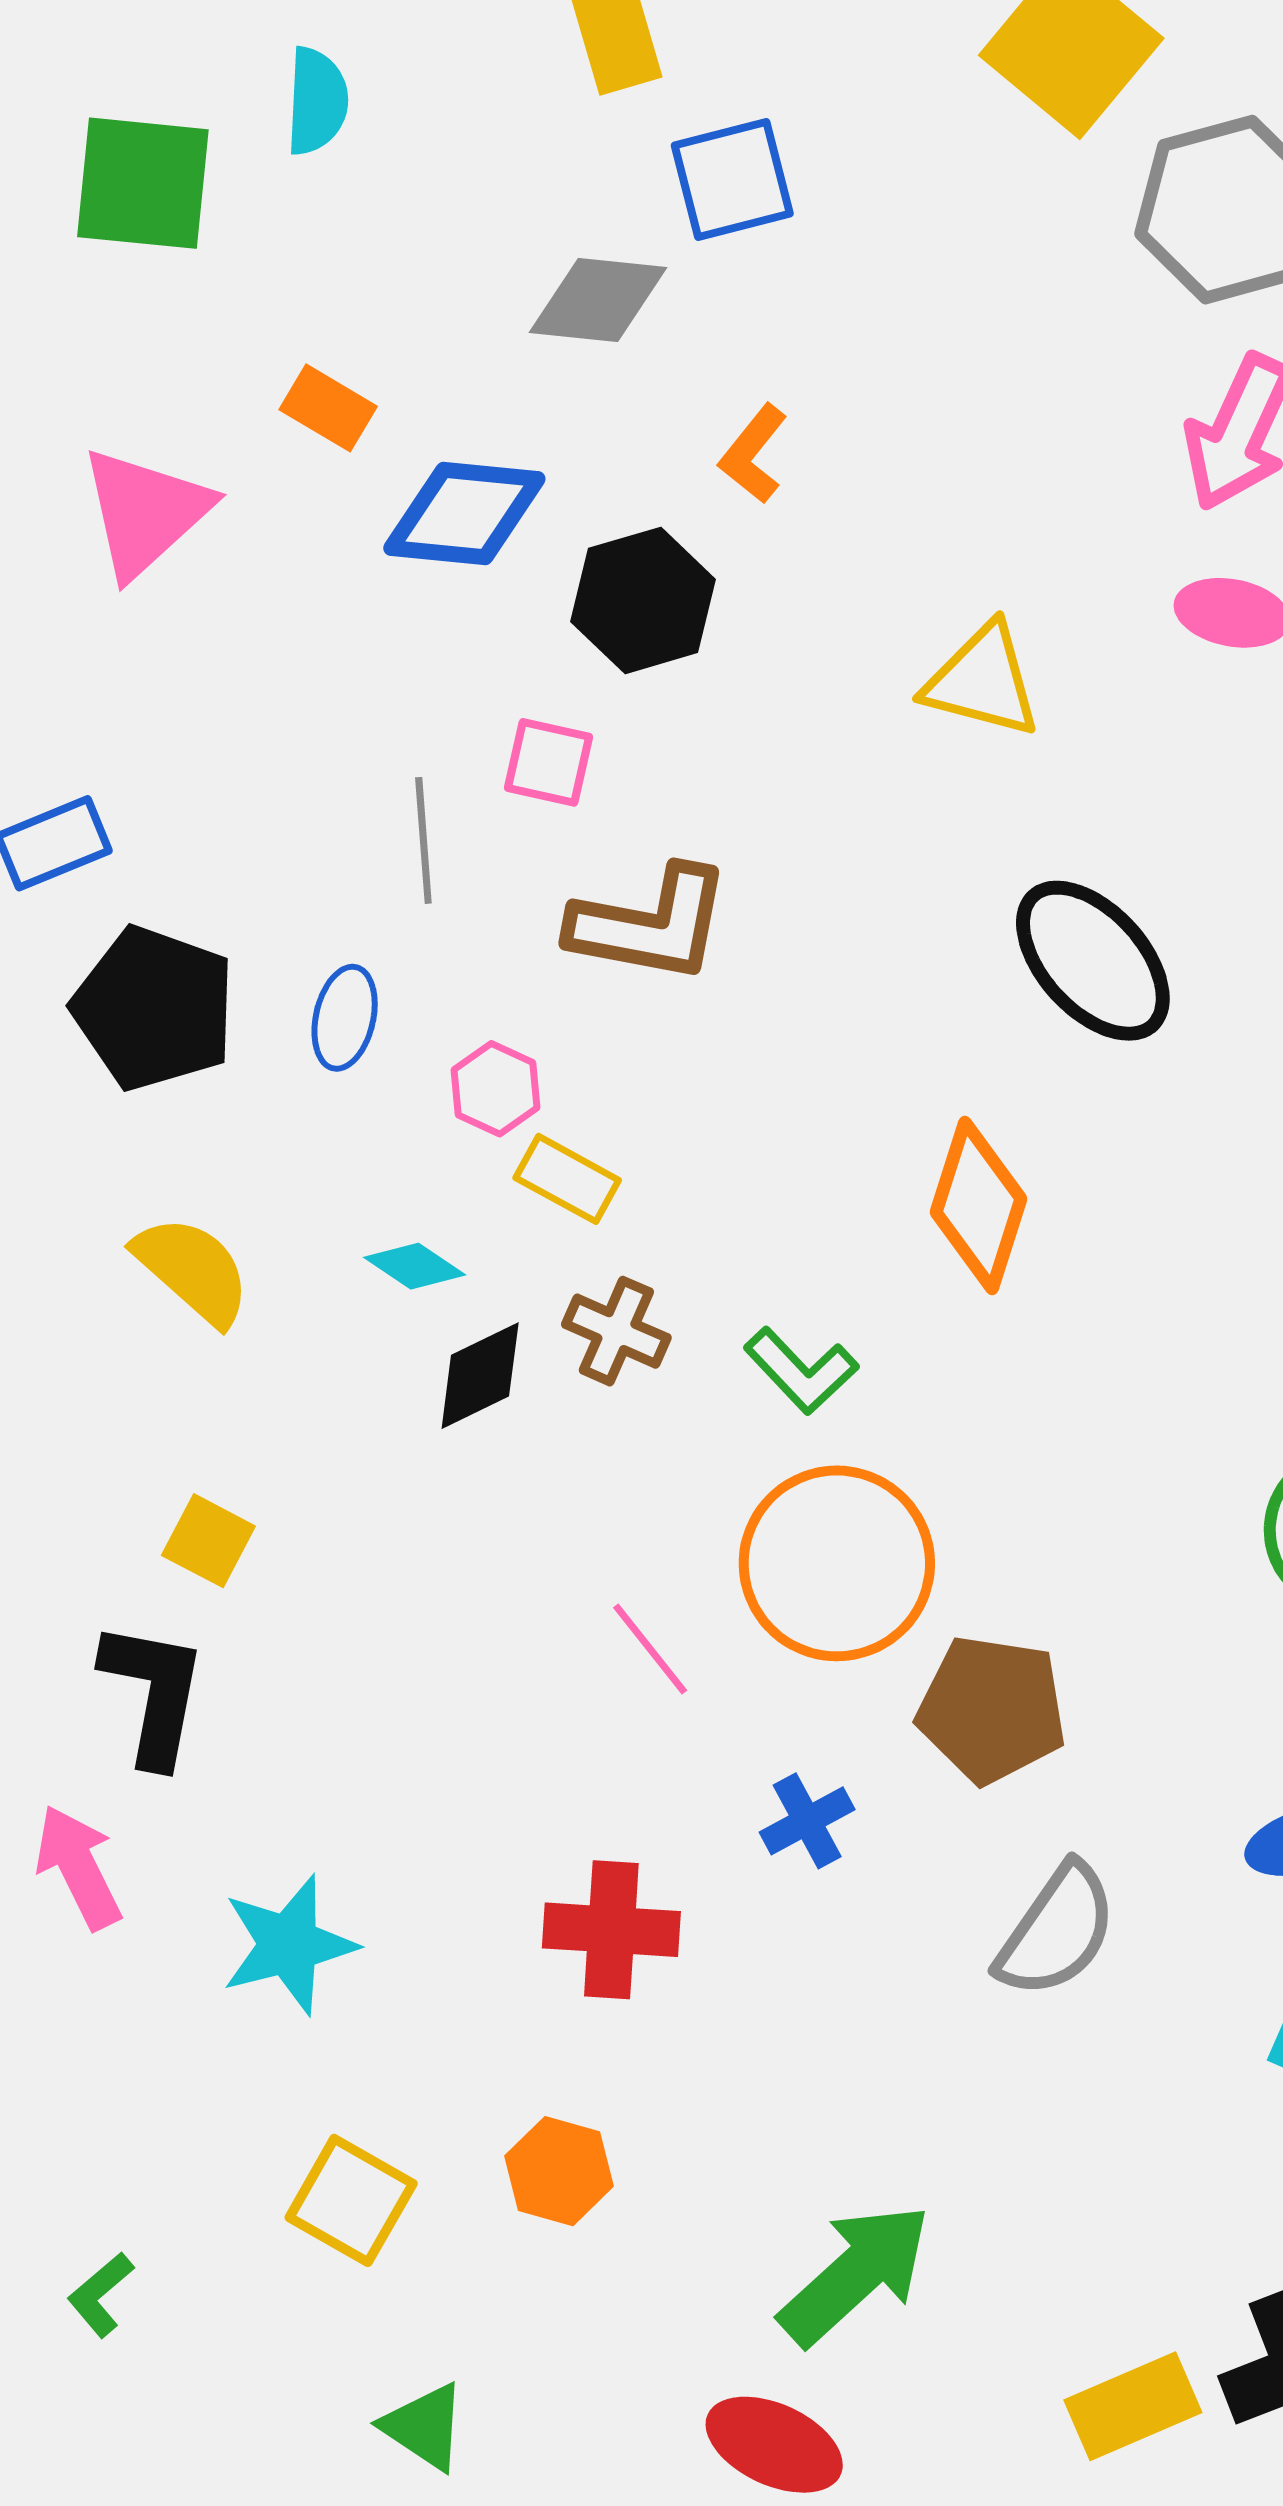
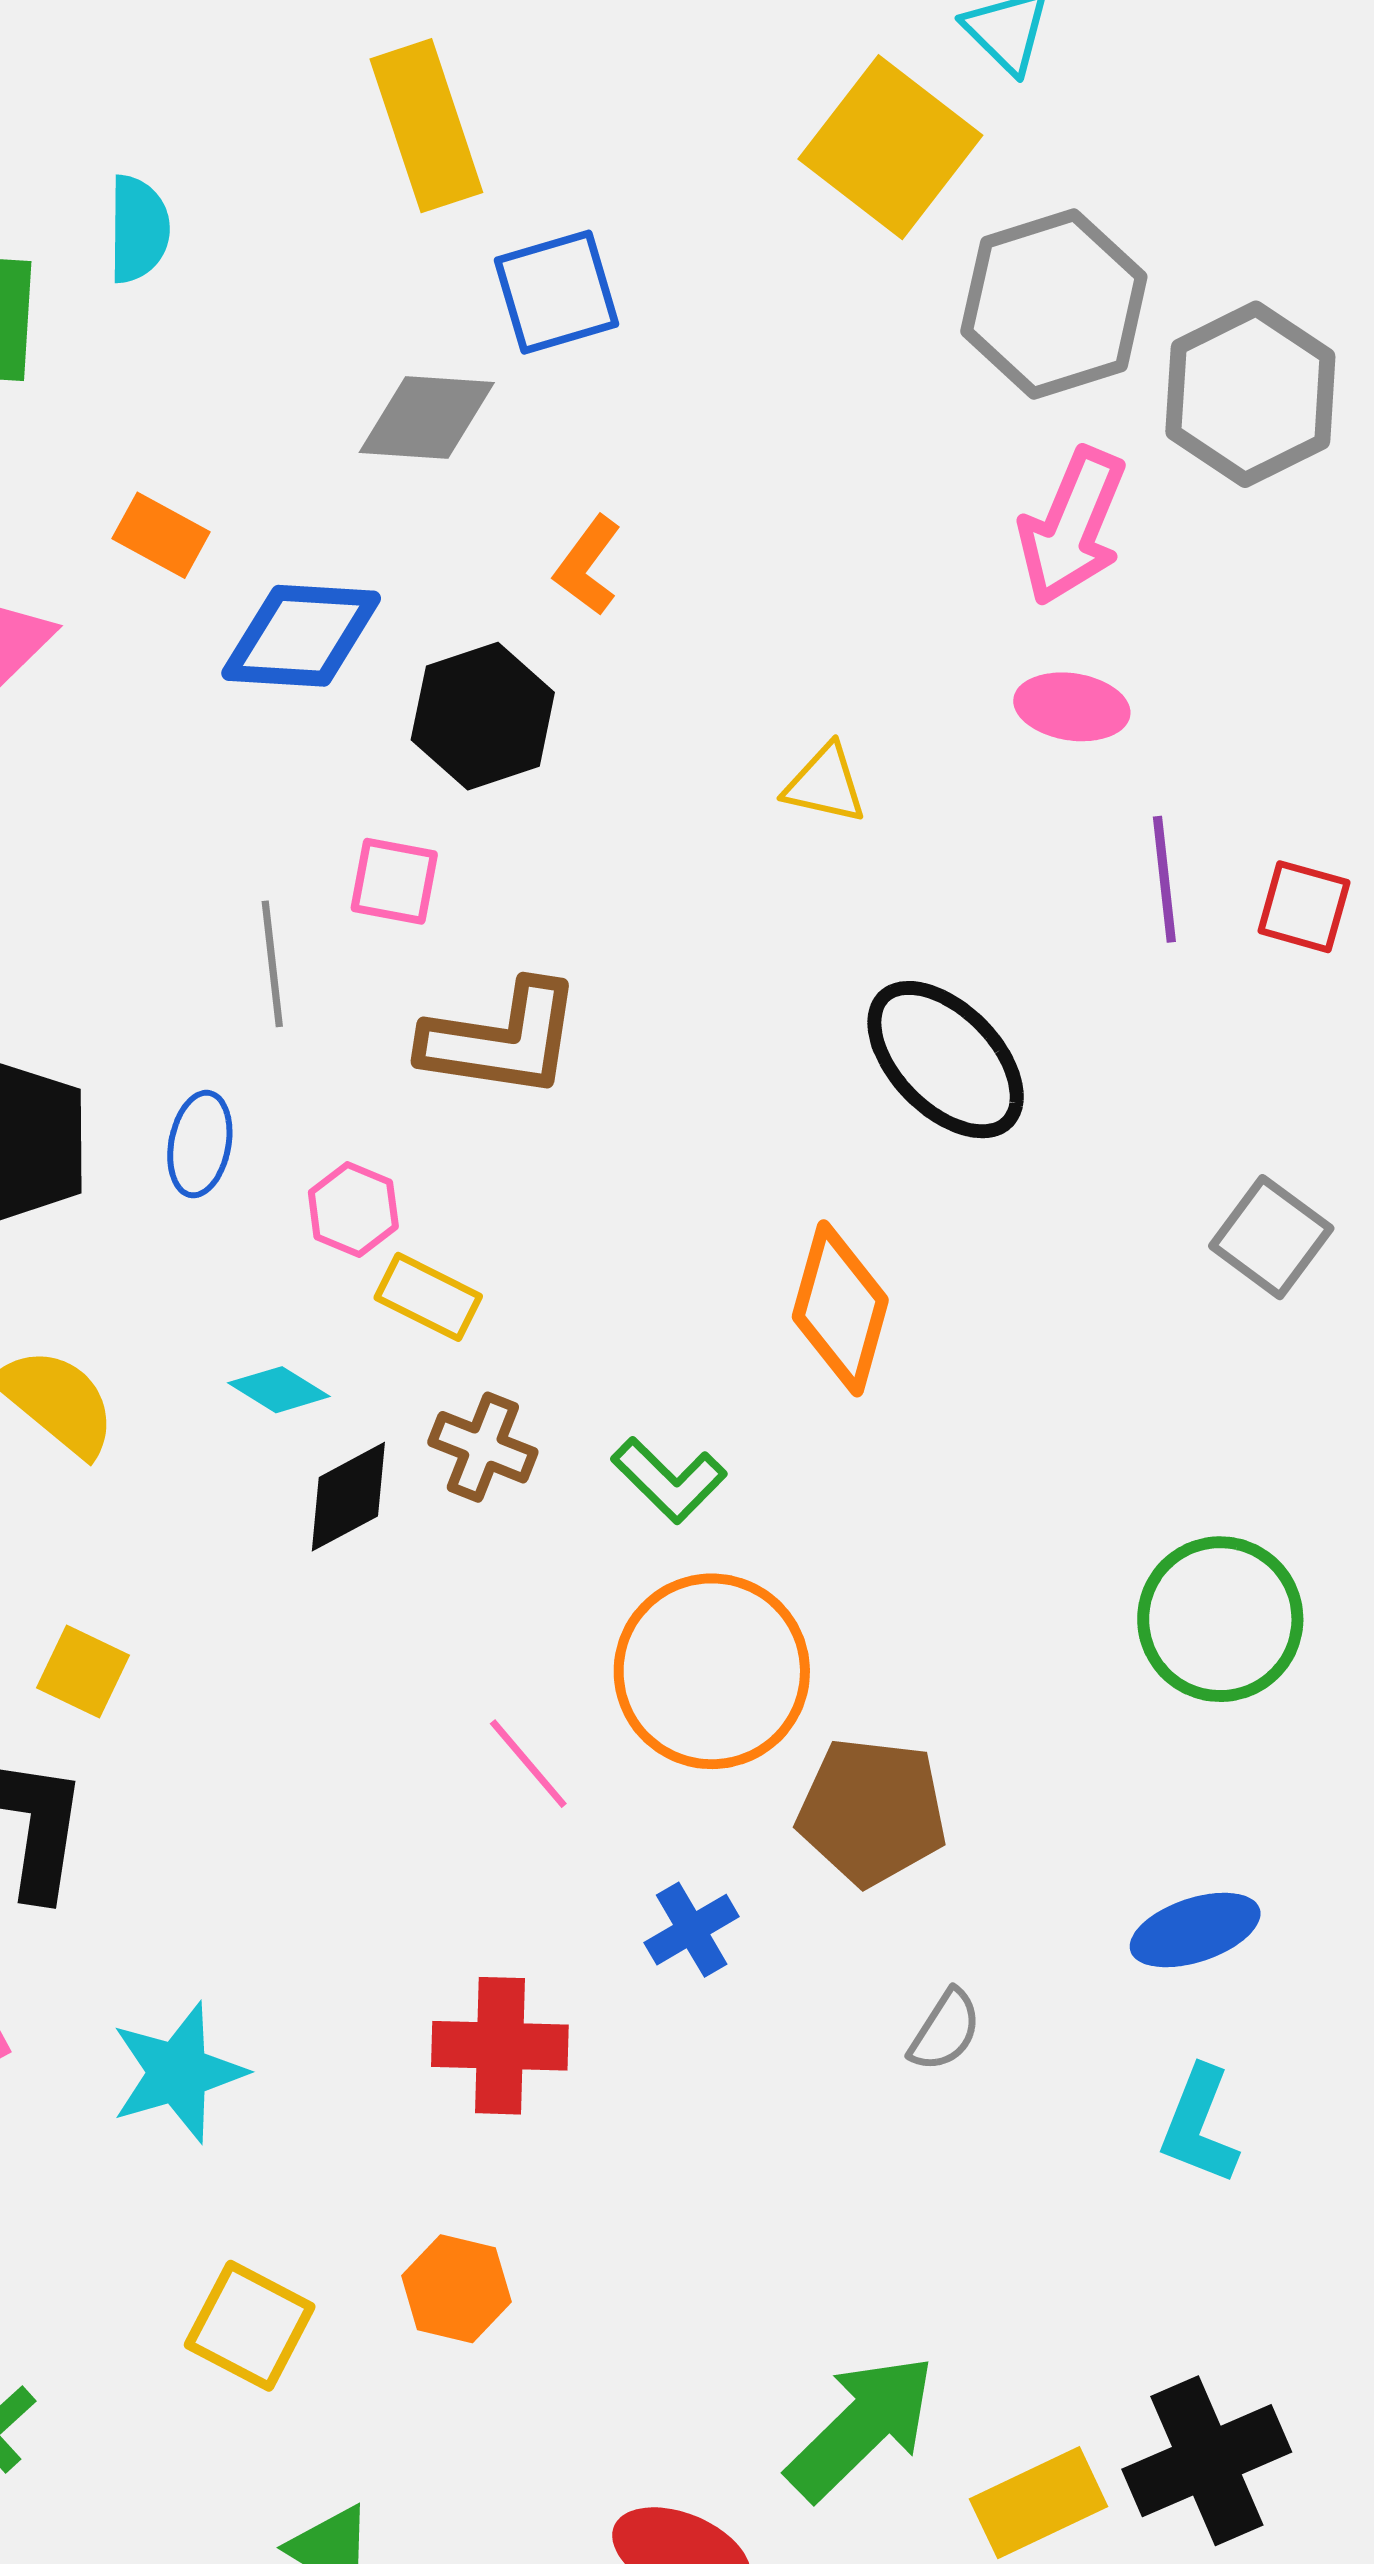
yellow triangle: (983, 681) -> (825, 784), size x0.7
gray semicircle: (1057, 1931) -> (945, 2030), size x0.6
green arrow: (855, 2274) -> (861, 2427), moved

